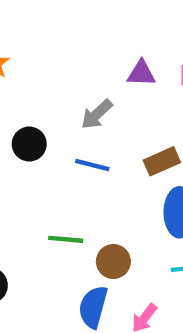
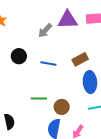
purple triangle: (141, 73) -> (68, 20), size x1.5
gray arrow: (97, 114) -> (45, 31), moved

